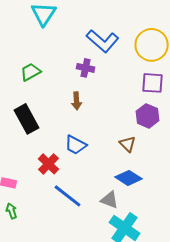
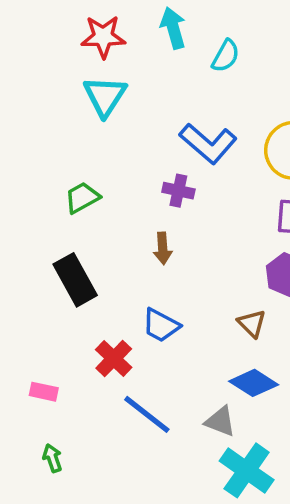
green arrow: (12, 211) -> (52, 458), moved

